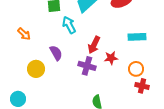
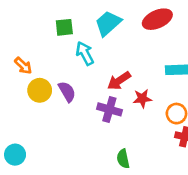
red arrow: (94, 45) -> (119, 81), turned 30
yellow circle: (36, 69) -> (40, 90), moved

